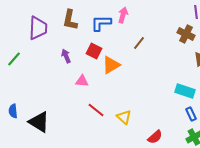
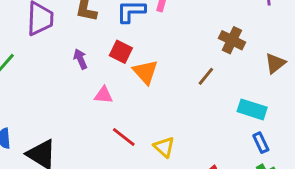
brown cross: (186, 34) -> (232, 40), moved
brown line: (139, 43) -> (206, 76), moved
orange triangle: (111, 65) -> (145, 72), turned -42

